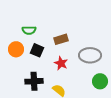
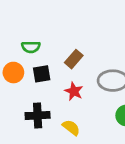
brown rectangle: (61, 39) -> (74, 59), turned -32
black square: (37, 50) -> (42, 74), turned -32

